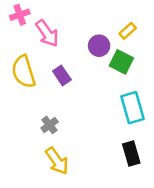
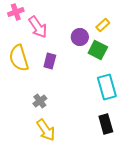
purple rectangle: (62, 75) -> (50, 61), turned 49

